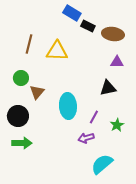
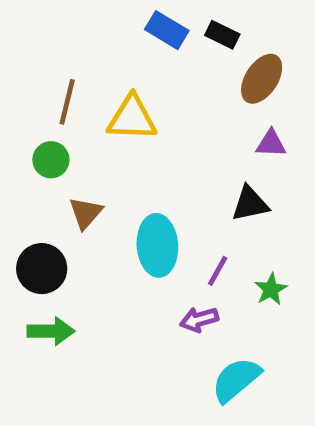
black rectangle: (88, 26) -> (222, 35), moved
brown ellipse: (113, 34) -> (262, 79), turned -65
green circle: (21, 78) -> (51, 160), moved

